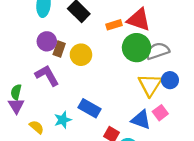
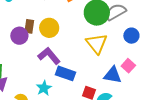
purple circle: (47, 41) -> (19, 36), moved
purple L-shape: (47, 75) -> (49, 56), moved
yellow triangle: (150, 85) -> (97, 44), moved

